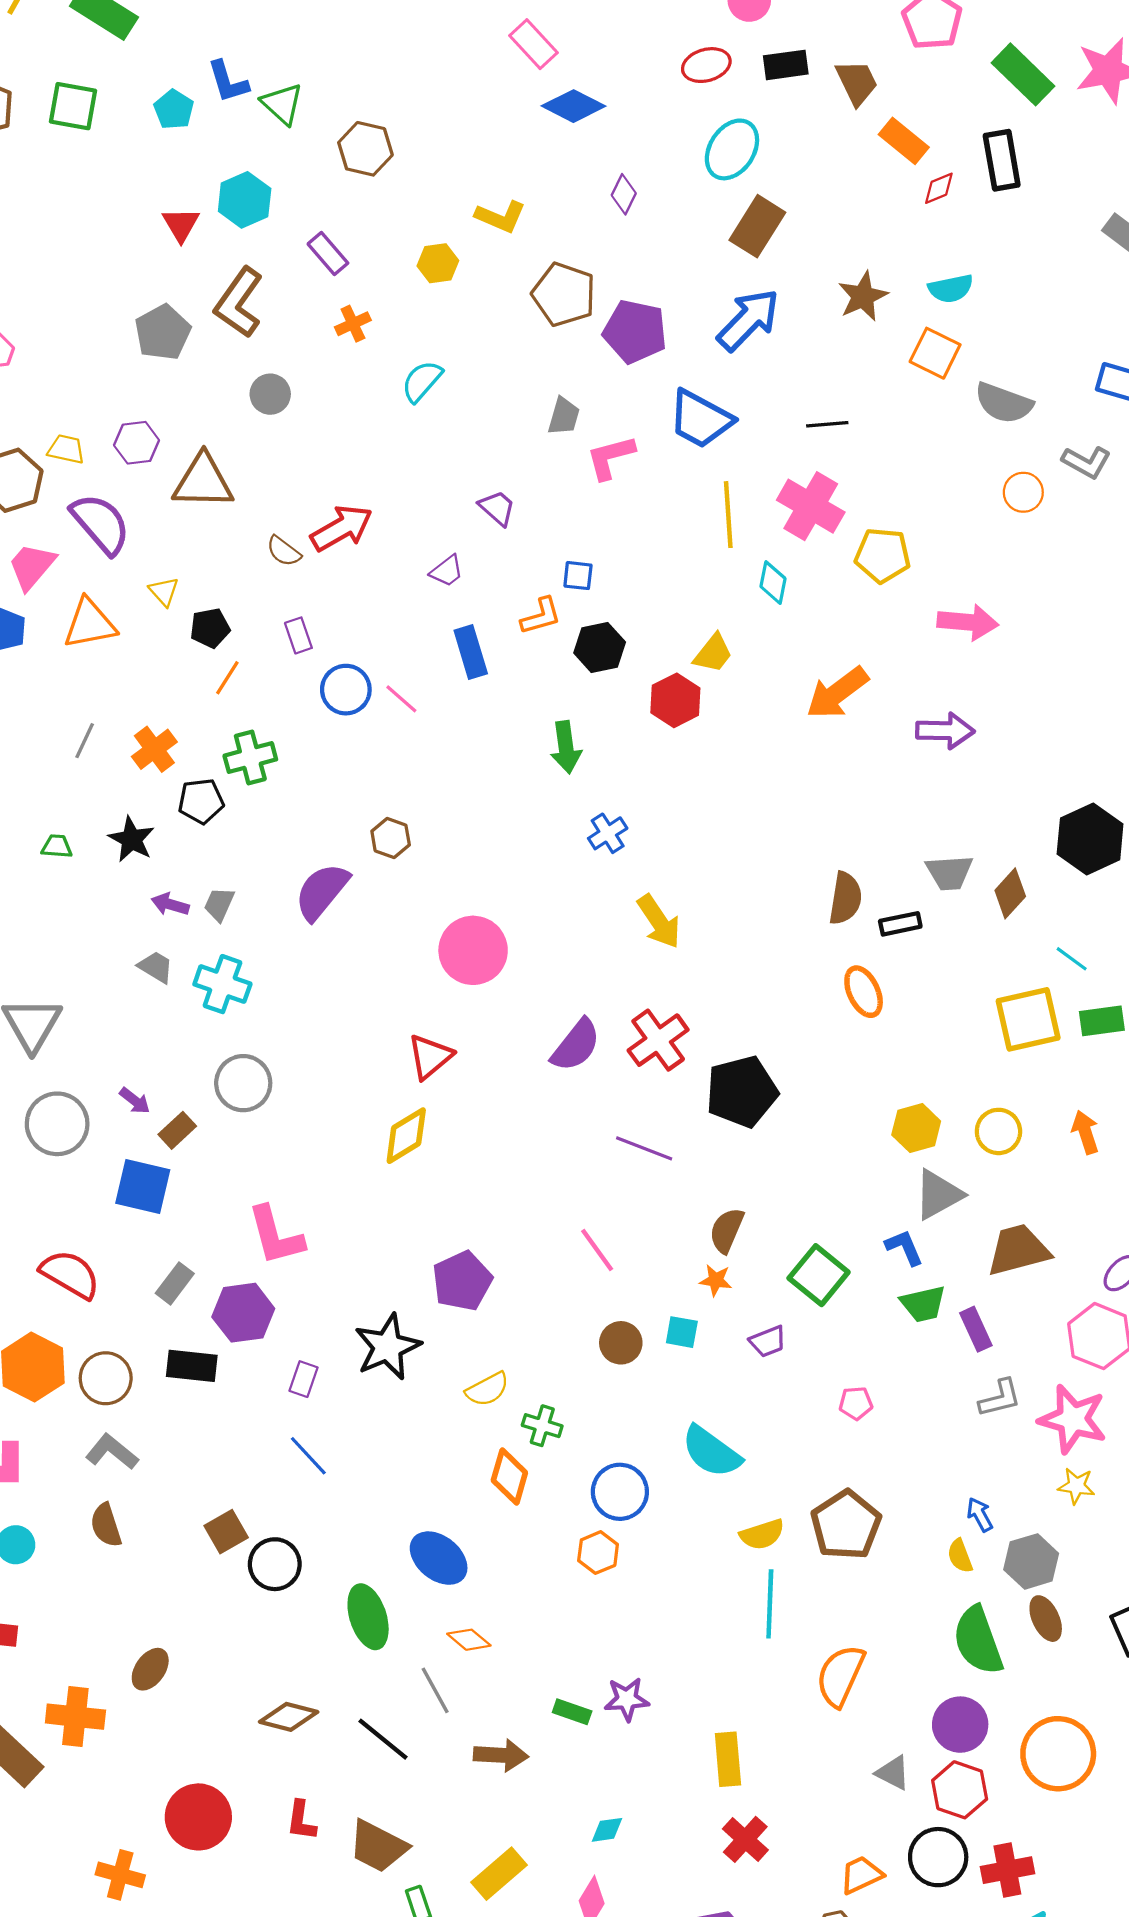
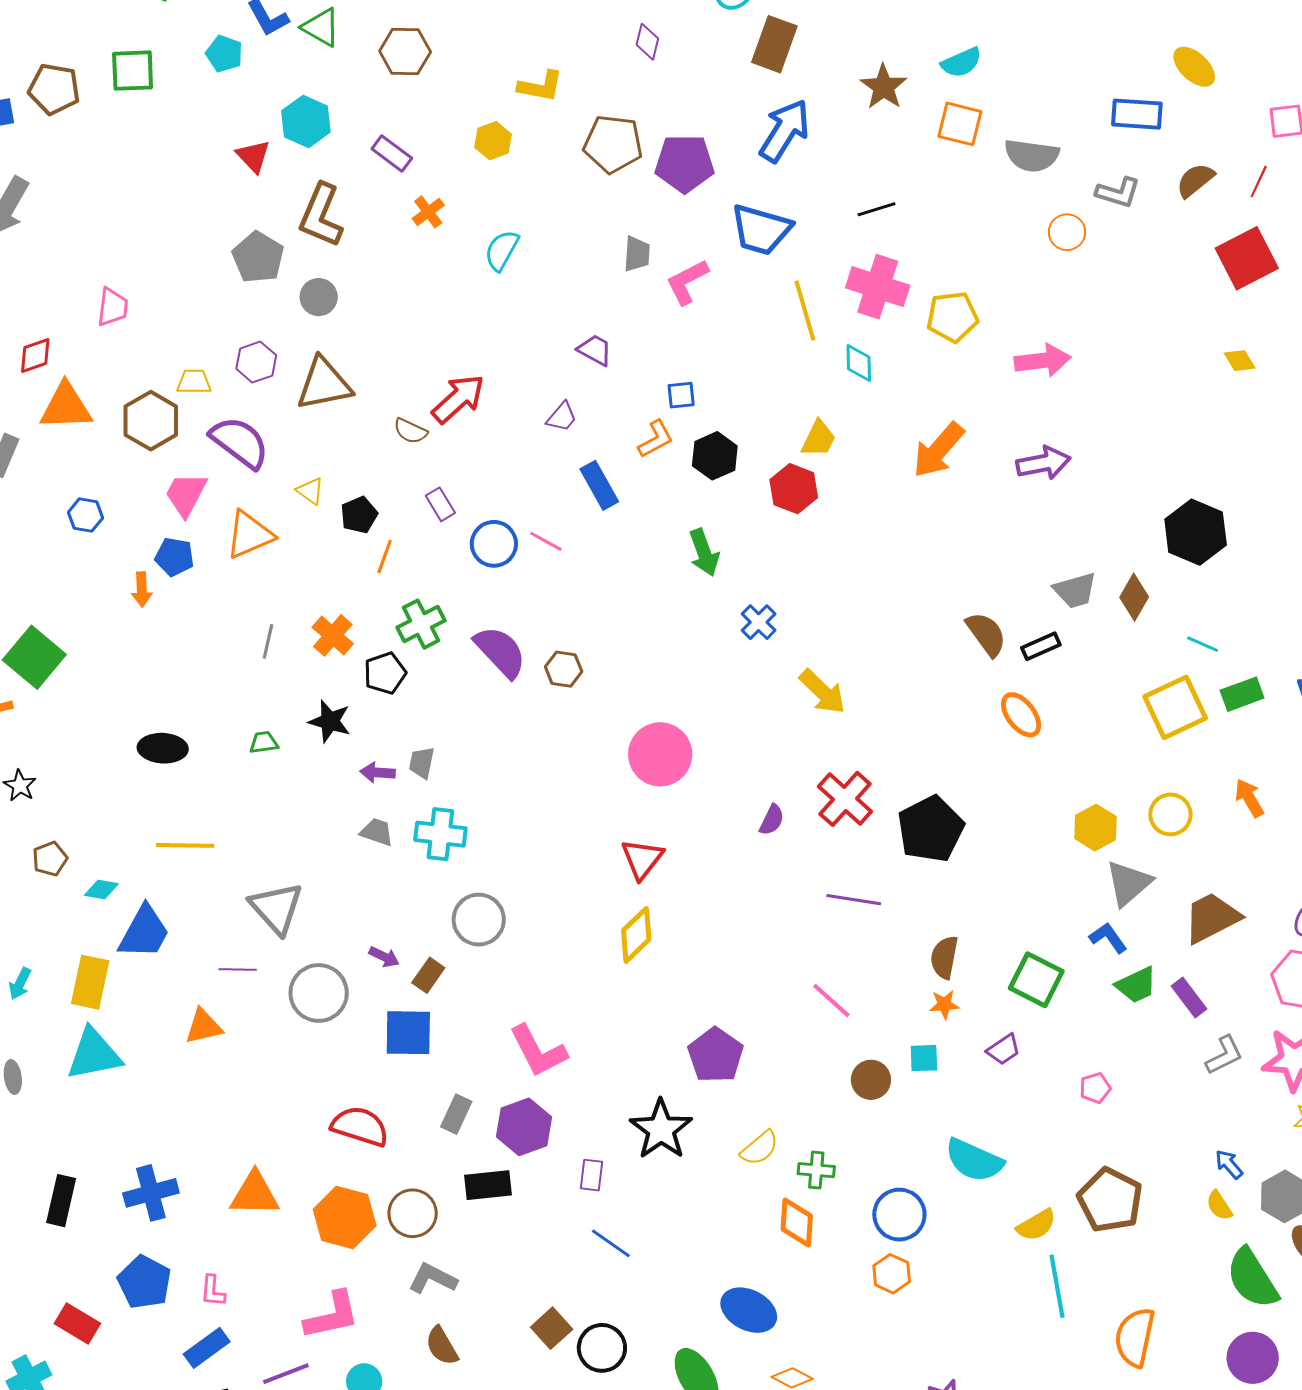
gray circle: (270, 394) -> (319, 297), moved
purple semicircle: (322, 891) -> (500, 652), moved, turned 110
brown semicircle: (845, 898) -> (986, 634), turned -33
purple semicircle: (576, 1045) -> (772, 820), size x0.6

